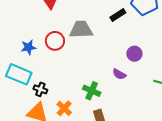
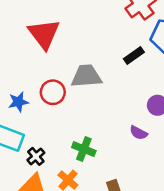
black cross: (40, 89) -> (36, 156), turned 32
green cross: (92, 91) -> (84, 149), moved

